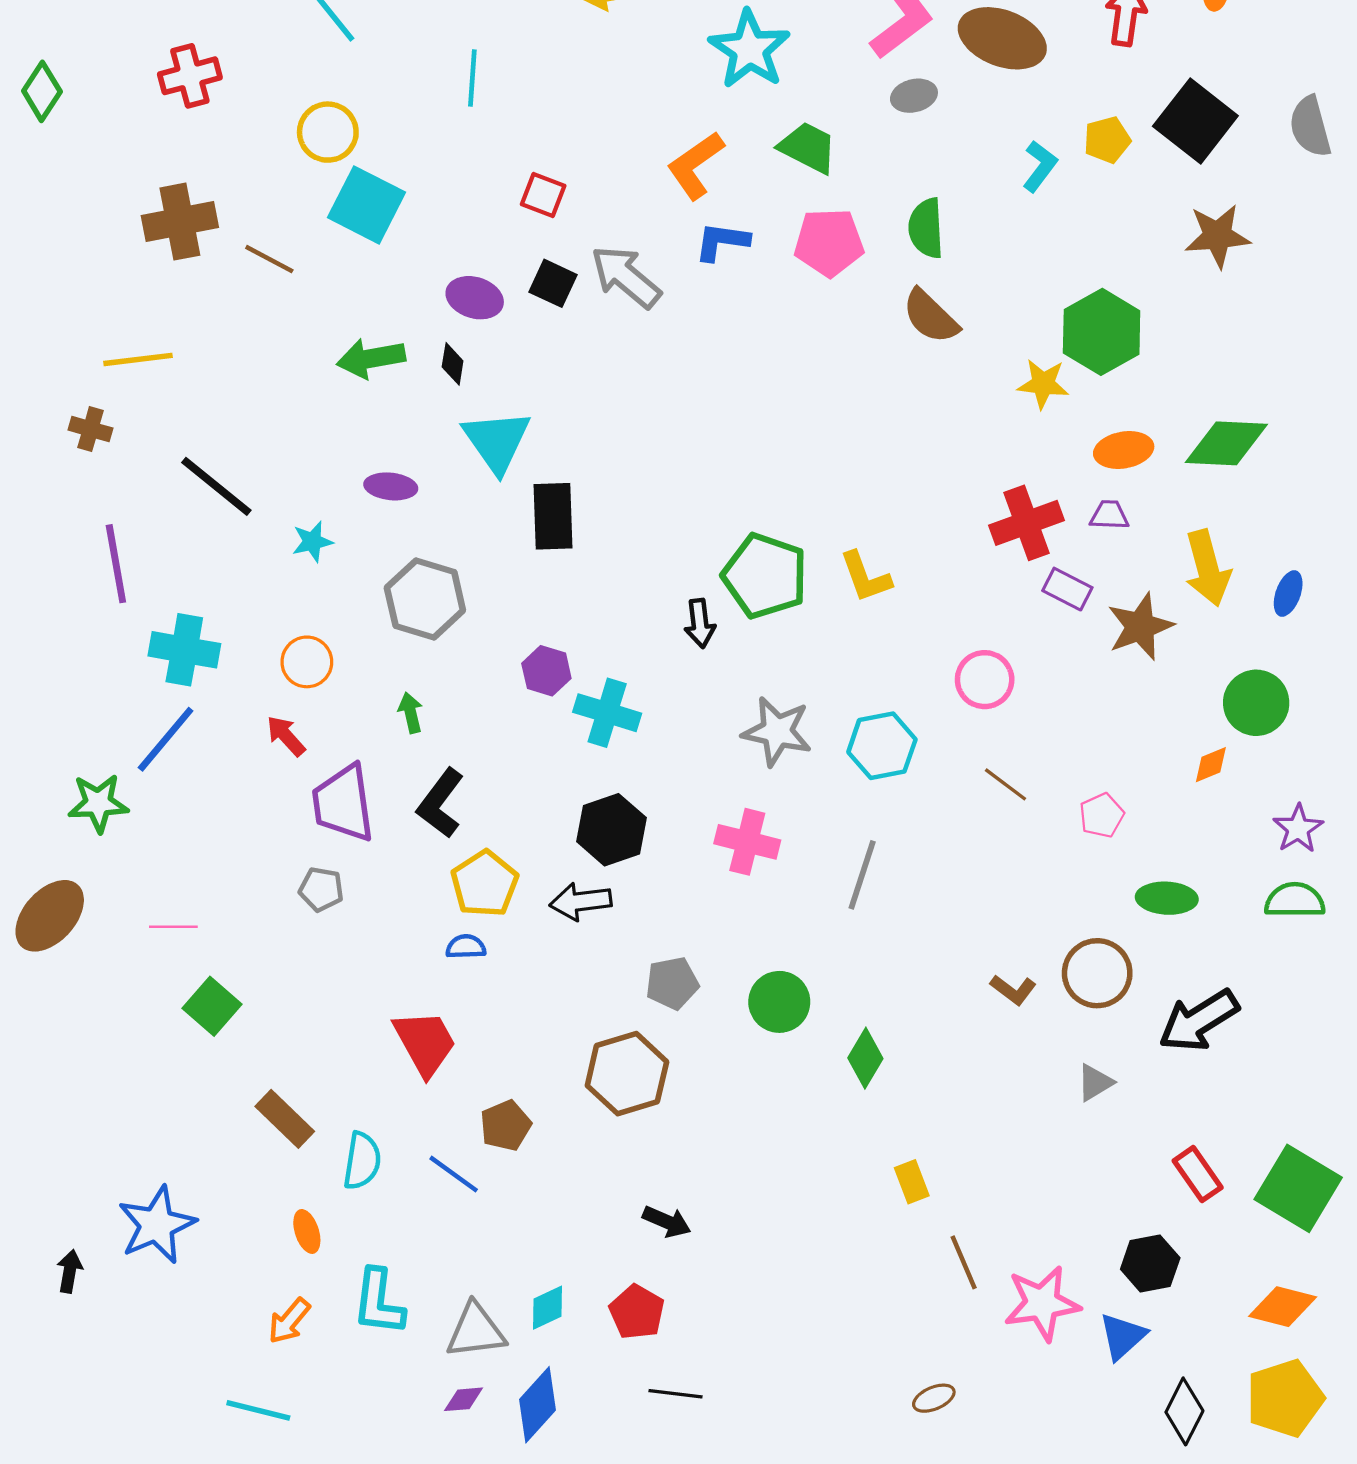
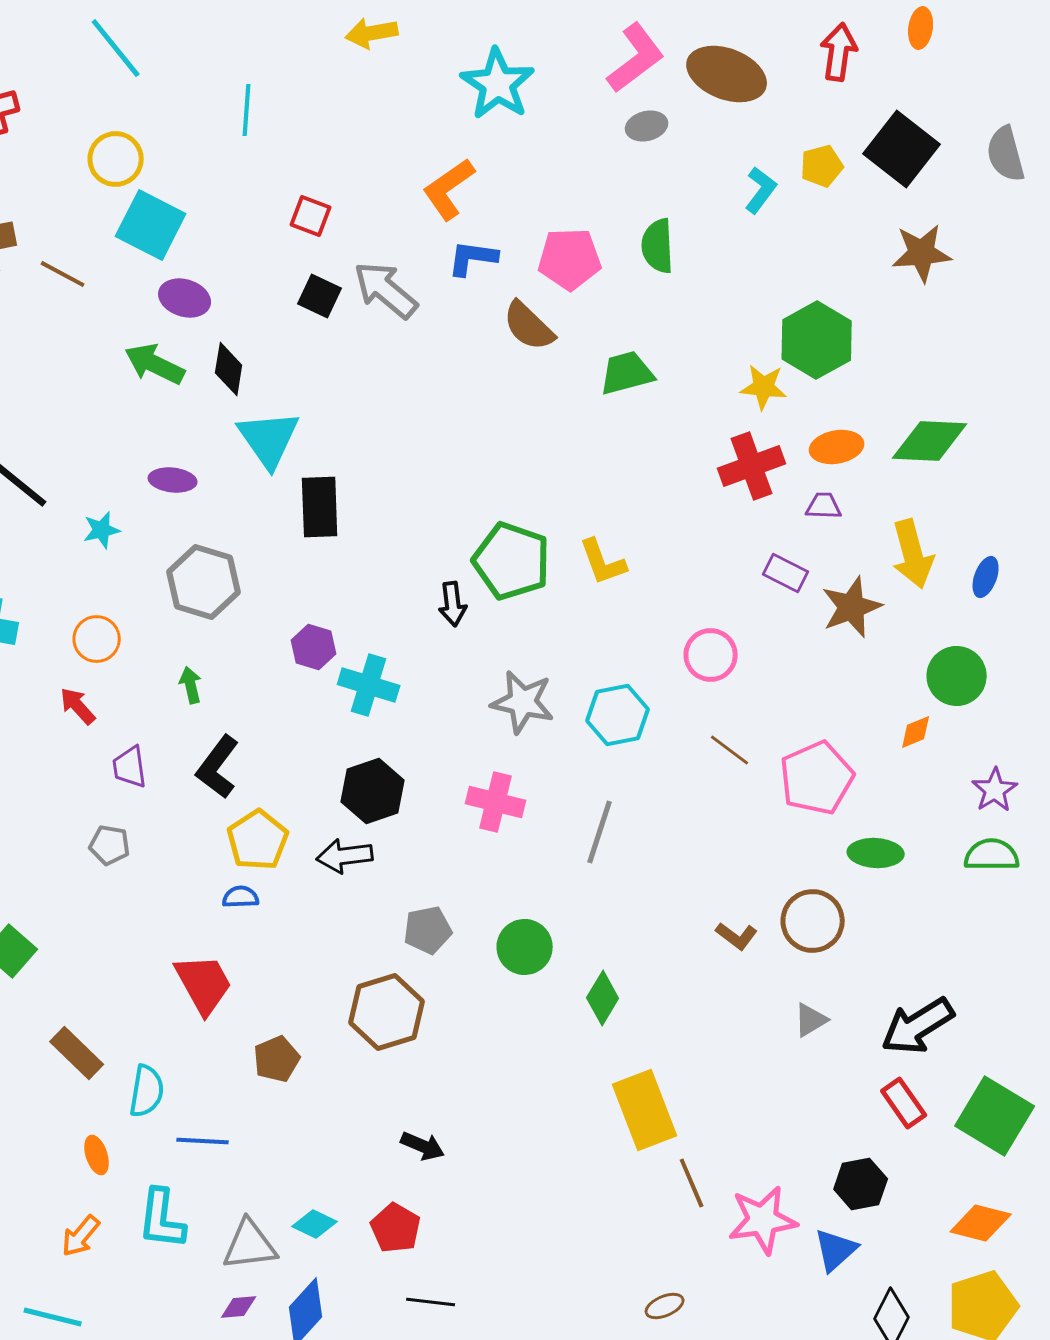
green trapezoid: (808, 148) -> (627, 373), moved, turned -42
purple ellipse: (475, 298) -> (185, 298), moved
brown semicircle: (931, 316) -> (529, 326), moved
green arrow: (371, 358) -> (155, 364), turned 36
black diamond: (453, 364) -> (229, 369), size x1.4
red cross: (1027, 523) -> (752, 466), moved
purple trapezoid: (343, 803) -> (130, 767), size x0.6
pink pentagon: (1102, 815) -> (817, 778), size x1.8
black arrow: (1199, 1021) -> (918, 1026), moved
blue line: (454, 1174) -> (203, 1141), moved, turned -33
yellow rectangle: (912, 1182) -> (645, 1110), size x2.0
cyan diamond: (547, 1308) -> (315, 1224), turned 51

